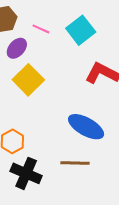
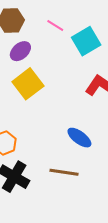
pink line: (41, 29) -> (55, 26), moved
blue ellipse: (86, 127) -> (79, 138), size x0.7

